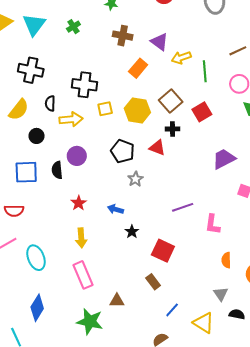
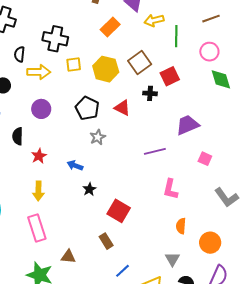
black cross: (173, 129) -> (150, 93), moved
black semicircle: (57, 170) -> (18, 136), moved
purple line: (183, 207) -> (155, 151), moved

